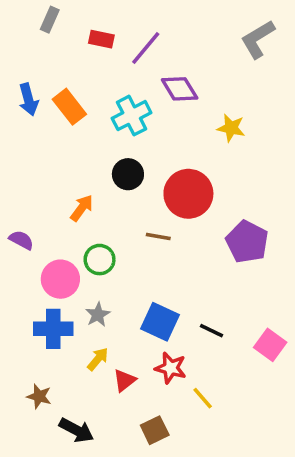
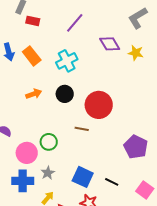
red rectangle: (101, 39) -> (33, 21), moved
purple diamond: (180, 89) -> (110, 44), moved
yellow star: (231, 128) -> (136, 53), moved
orange arrow: (82, 208) -> (34, 94), moved, turned 35
purple pentagon: (247, 242) -> (136, 147), moved

